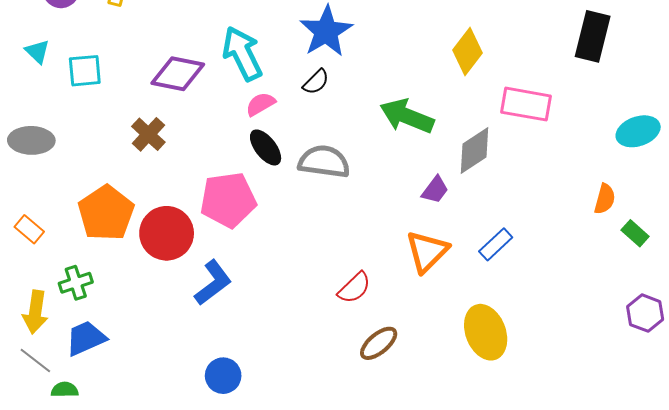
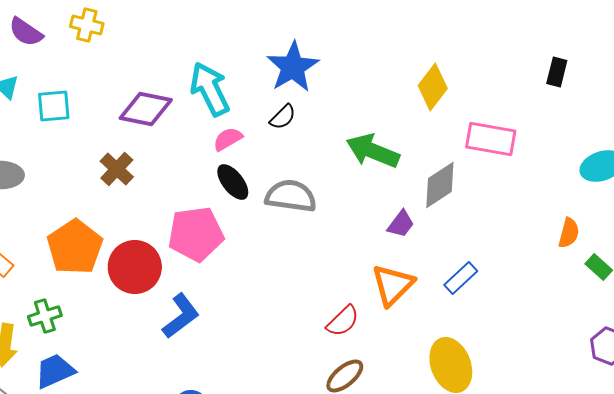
black rectangle: (593, 36) -> (557, 72), size x0.6
red semicircle: (354, 288) -> (343, 321), moved

